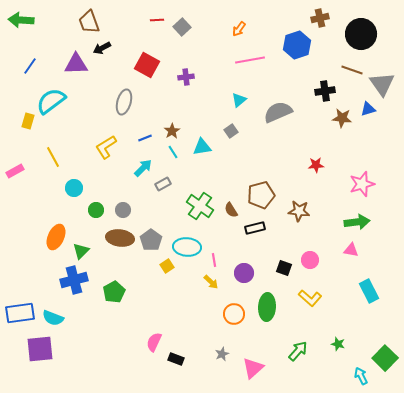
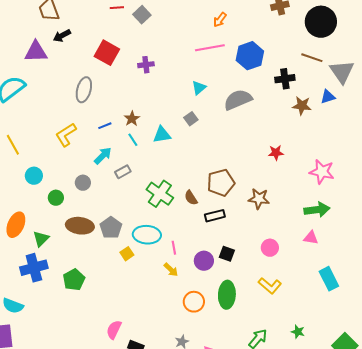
orange arrow: (239, 29) -> (220, 20), moved
blue hexagon: (297, 45) -> (250, 56), moved
pink star: (362, 184) -> (322, 172), turned 30
gray circle: (123, 210) -> (83, 183), moved
black square: (284, 268) -> (227, 254), moved

